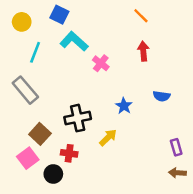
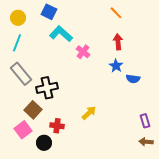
cyan line: (35, 52) -> (17, 43), moved
blue star: (124, 106) -> (116, 66), moved
black cross: (78, 118) -> (47, 88), moved

